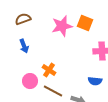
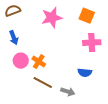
orange square: (85, 23) -> (87, 16), moved
pink circle: (30, 81) -> (21, 61), moved

